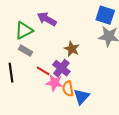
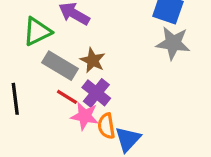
brown star: (72, 49) -> (93, 60), moved
gray rectangle: (26, 51) -> (60, 66), moved, size x1.5

